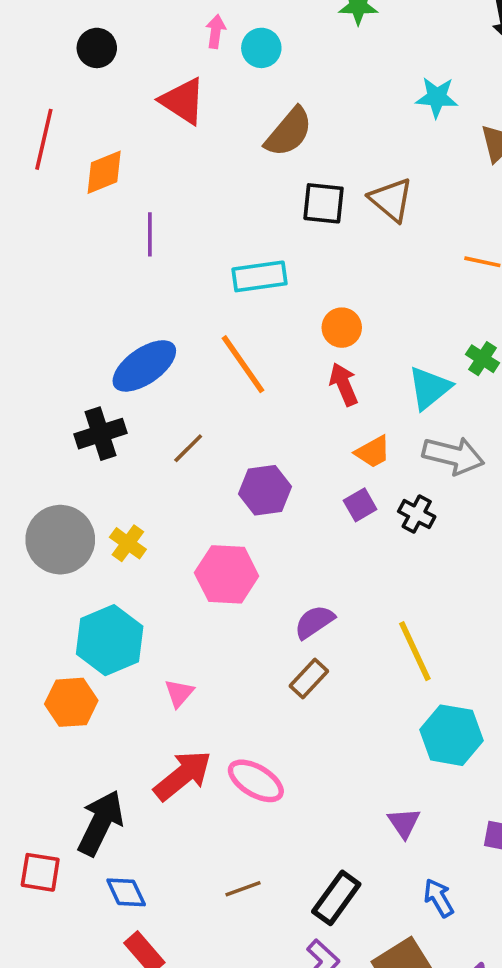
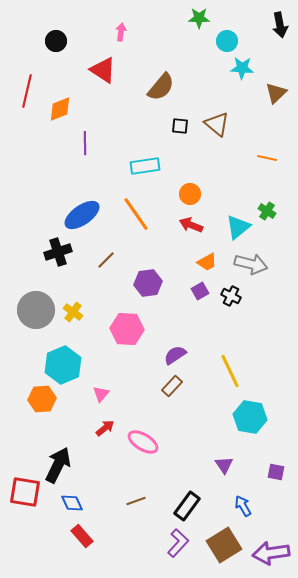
cyan circle: (261, 48) -> (227, 41), moved
black square: (323, 203) -> (180, 126), size x0.7
red arrow: (344, 384) -> (191, 225), turned -45
red arrow: (183, 775) -> (105, 428), moved, size x0.6
red square: (40, 872) -> (25, 492), size x1.4

